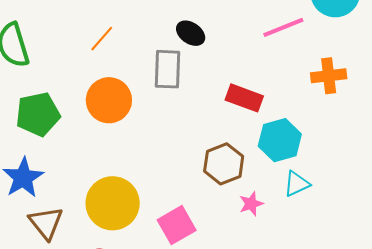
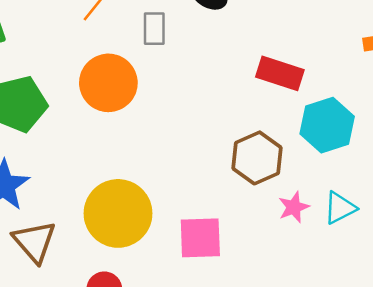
gray rectangle: (168, 69) -> (154, 29), moved, size x0.7
cyan triangle: (297, 184) -> (340, 208), moved
pink square: (177, 225) -> (200, 238), turned 30

